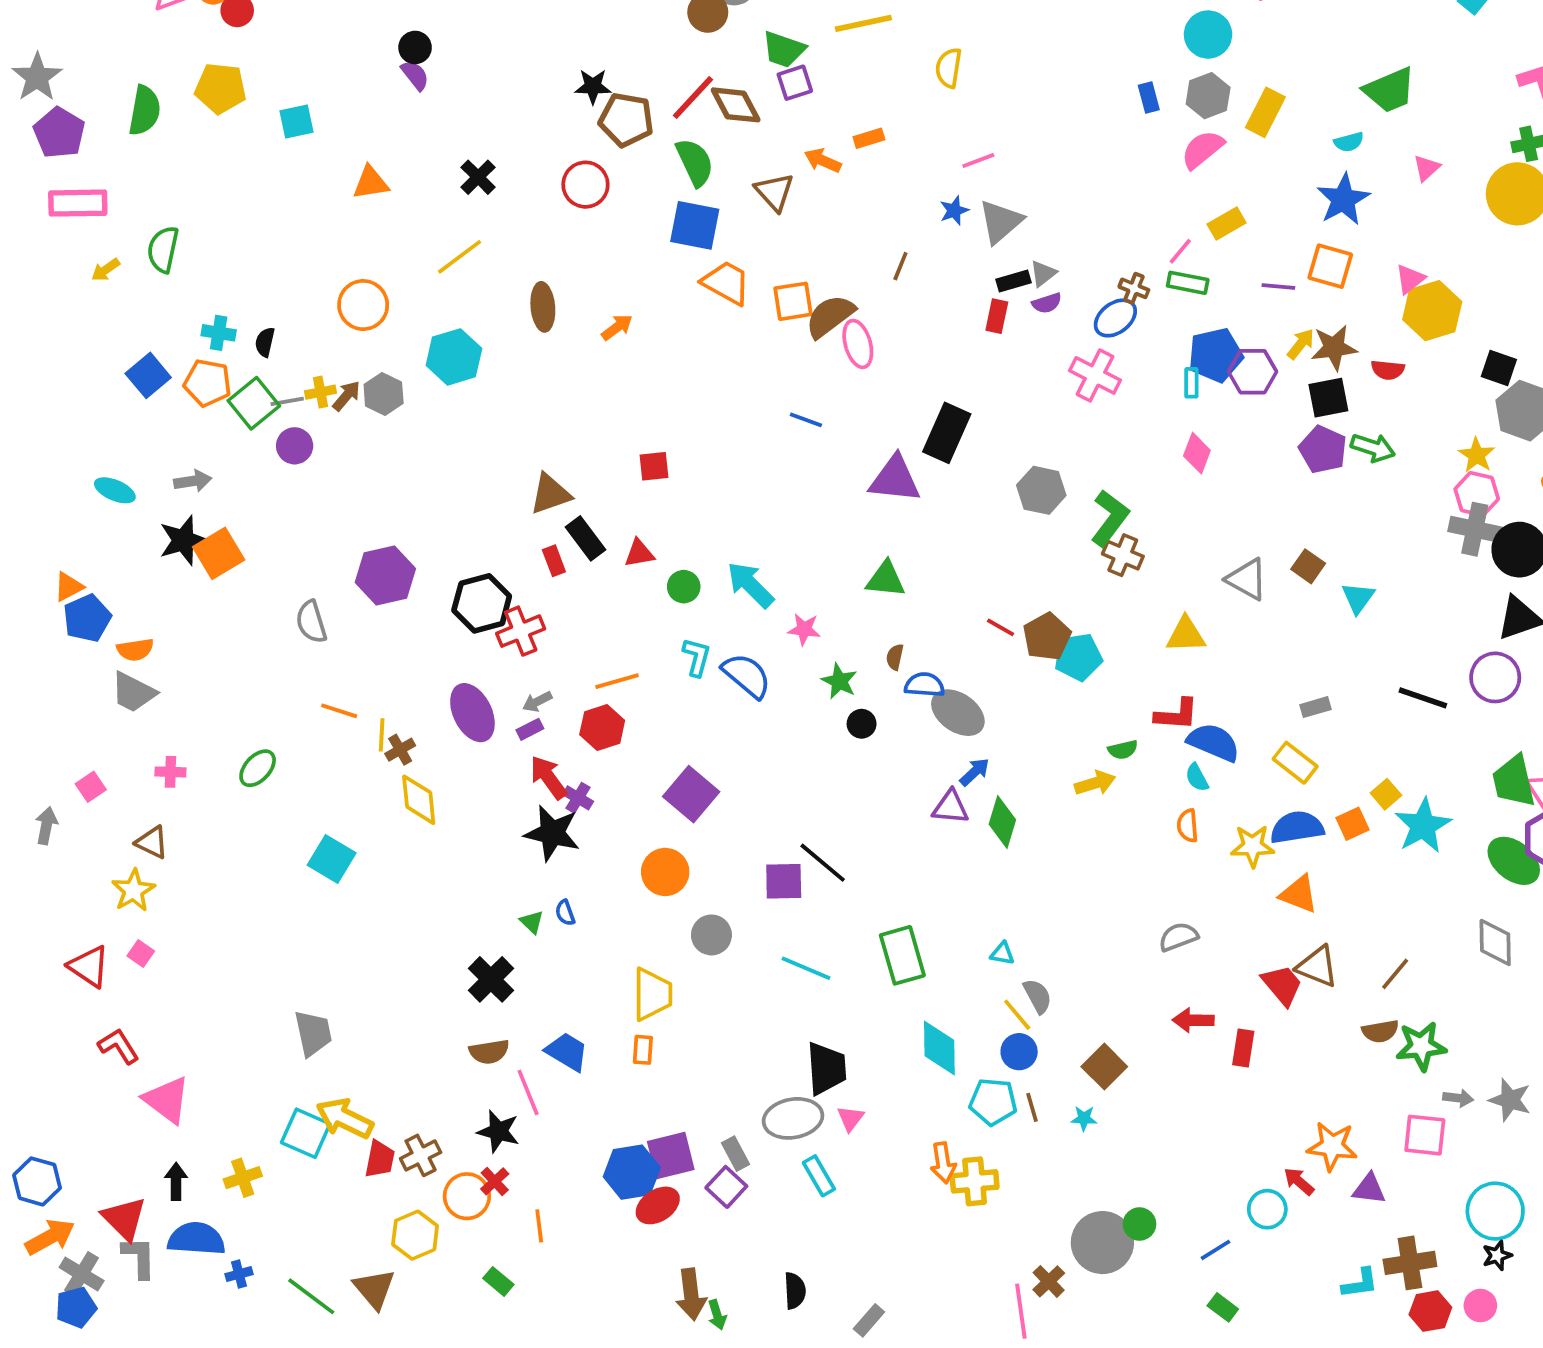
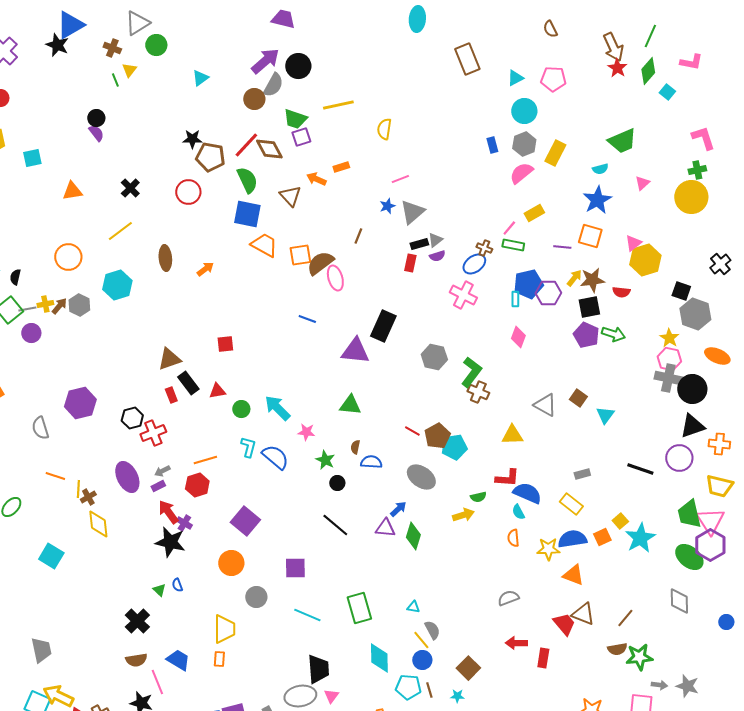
black hexagon: (482, 603) -> (132, 418), size x0.7
gray ellipse: (958, 713) -> (421, 477), moved
black line: (823, 863) -> (335, 525), moved

